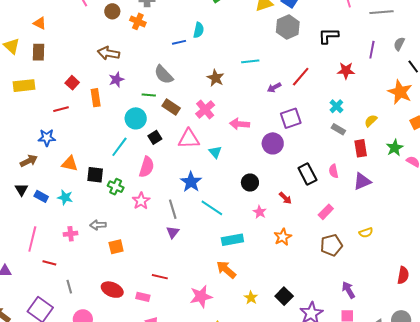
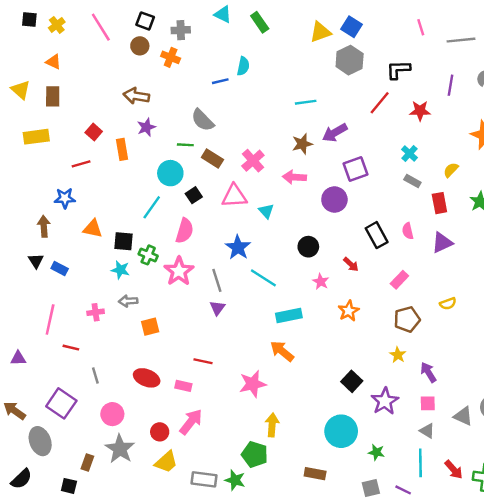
red line: (301, 77) -> (380, 103), moved
brown star: (216, 78) -> (302, 144), moved, turned 30
purple arrow: (274, 87) -> (335, 133), size x1.5
brown arrow: (29, 161) -> (44, 226), turned -66
cyan star: (65, 197) -> (120, 270), moved
pink star: (141, 201) -> (179, 271), size x1.4
yellow star: (251, 298) -> (398, 355), moved

